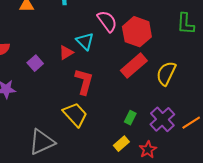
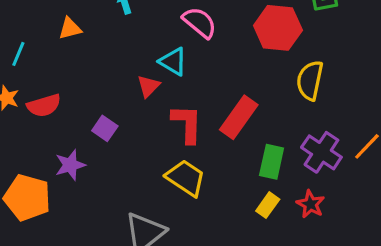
red hexagon: (137, 32) -> (278, 28), moved
purple square: (35, 63) -> (105, 128), moved
red rectangle: (134, 66) -> (239, 117), moved
green rectangle: (130, 118) -> (272, 162), size x1.5

